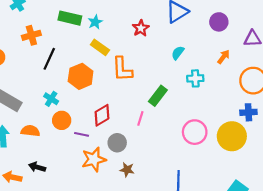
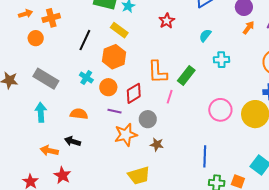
red star: (141, 28) -> (167, 21), moved
orange cross: (31, 35) -> (51, 18), moved
yellow rectangle: (100, 47) -> (119, 30), moved
orange arrow: (224, 57) -> (248, 28), moved
orange L-shape: (122, 69) -> (157, 72), moved
orange circle: (62, 120) -> (108, 87), moved
orange semicircle: (30, 131) -> (79, 114), moved

